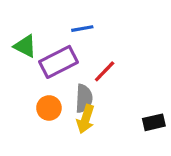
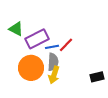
blue line: (82, 29) -> (52, 47), moved
orange circle: (49, 108) -> (31, 68), size x1.6

